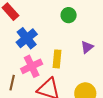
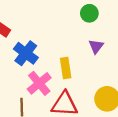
green circle: (69, 15) -> (89, 13), moved

